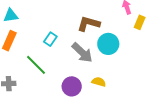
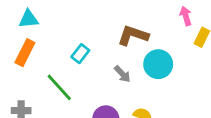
gray arrow: (82, 53) -> (122, 74), size x0.6

